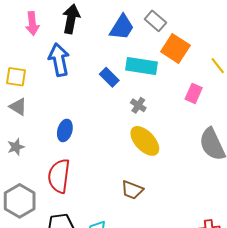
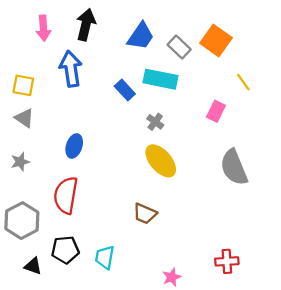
gray rectangle: (155, 21) -> (179, 47), moved
orange square: (175, 49) -> (216, 40), moved

